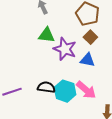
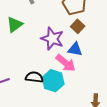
green triangle: (47, 35) -> (15, 25), moved, turned -42
pink arrow: (86, 90) -> (66, 63), moved

